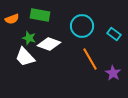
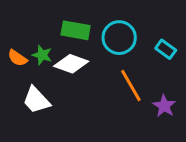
green rectangle: (40, 15) -> (76, 30), moved
orange semicircle: (12, 19) -> (17, 58), moved, turned 56
white trapezoid: (25, 57) -> (36, 100), moved

